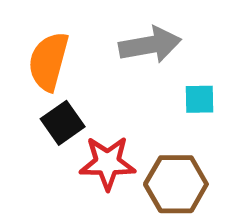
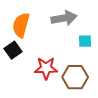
black square: (63, 123) -> (13, 50), moved

